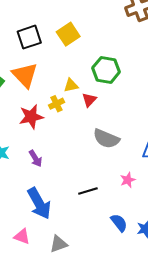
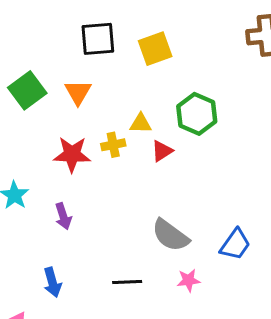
orange triangle: (25, 75) -> (78, 92), size x0.7
gray semicircle: (106, 139) -> (170, 235), moved
blue arrow: (39, 203) -> (52, 282), size x0.6

